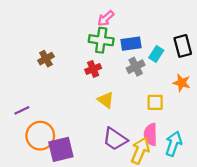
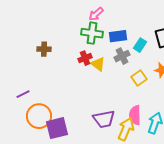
brown cross: (46, 59) -> (44, 49), turned 32
yellow triangle: (106, 100) -> (98, 64), moved
yellow square: (155, 102) -> (139, 78), moved, turned -35
purple trapezoid: (115, 139) -> (104, 119), turned -45

